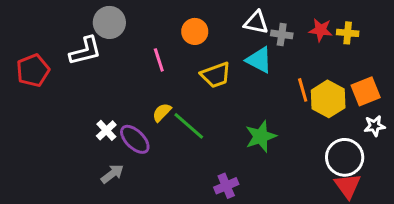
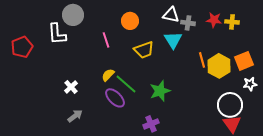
white L-shape: (85, 51) -> (57, 34), turned 100
cyan triangle: (259, 60) -> (173, 40), turned 30
green star: (261, 136) -> (160, 91), moved
purple ellipse: (135, 139) -> (115, 98), moved

